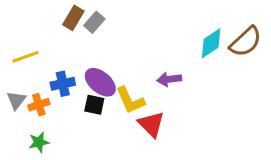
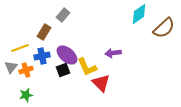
brown rectangle: (73, 18) -> (44, 32), moved
cyan diamond: (211, 43) -> (139, 14), moved
yellow line: (25, 57) -> (20, 48), moved
black square: (94, 105) -> (63, 70), turned -32

